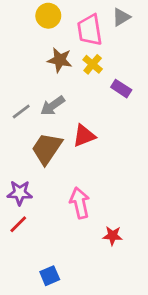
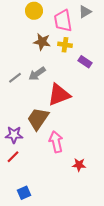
yellow cross: (93, 64) -> (65, 45), turned -32
red triangle: (84, 136) -> (59, 95), size x1.4
brown trapezoid: (47, 149) -> (38, 119), moved
blue square: (50, 276) -> (24, 193), moved

